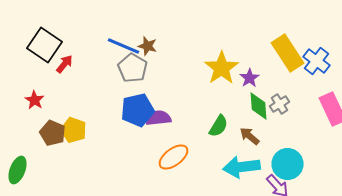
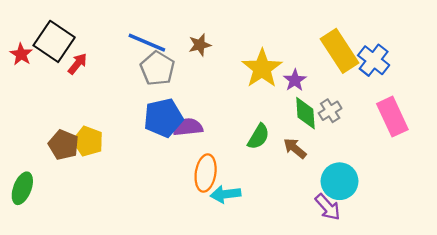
brown star: (148, 46) -> (200, 45), moved, turned -30
red star: (34, 100) -> (21, 54), moved
orange ellipse: (174, 157) -> (206, 173), turned -44
cyan arrow: (242, 167) -> (226, 194), moved, size x0.7

